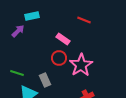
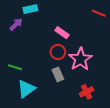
red line: (84, 20) -> (99, 13), moved
gray rectangle: (45, 80) -> (58, 74), moved

